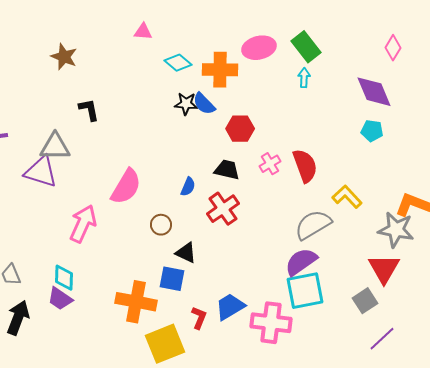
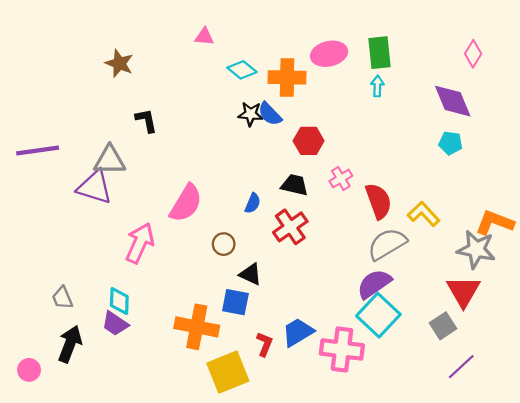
green rectangle: (306, 47) -> (380, 53), turned 32
red semicircle: (305, 166) -> (378, 201), moved
cyan square: (305, 291) -> (378, 315), turned -36

